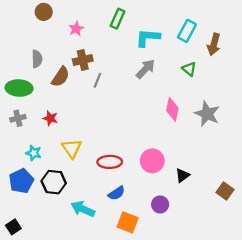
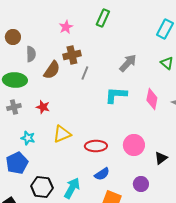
brown circle: (44, 12) -> (13, 37), moved
cyan L-shape: (148, 38) -> (116, 95), moved
yellow triangle: (72, 148) -> (62, 134), turned 42
black hexagon: (54, 182) -> (42, 187), moved
cyan arrow: (83, 209) -> (72, 188), turned 95

